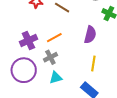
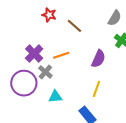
purple cross: (28, 40) -> (34, 53), turned -30
gray cross: (50, 57) -> (45, 72), moved, turned -32

